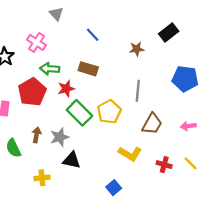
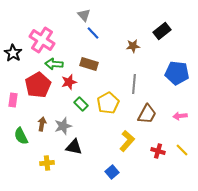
gray triangle: (56, 14) -> (84, 15), moved
pink cross: (36, 42) -> (42, 40), size x1.4
green rectangle: (79, 113) -> (81, 104), size x0.6
yellow L-shape: (130, 154) -> (127, 141), turned -80

